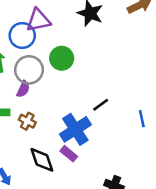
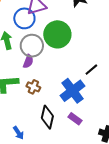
green circle: (62, 58) -> (57, 34), size x1.4
purple rectangle: (69, 154) -> (75, 119), moved
black diamond: (42, 160) -> (47, 117), turned 35

